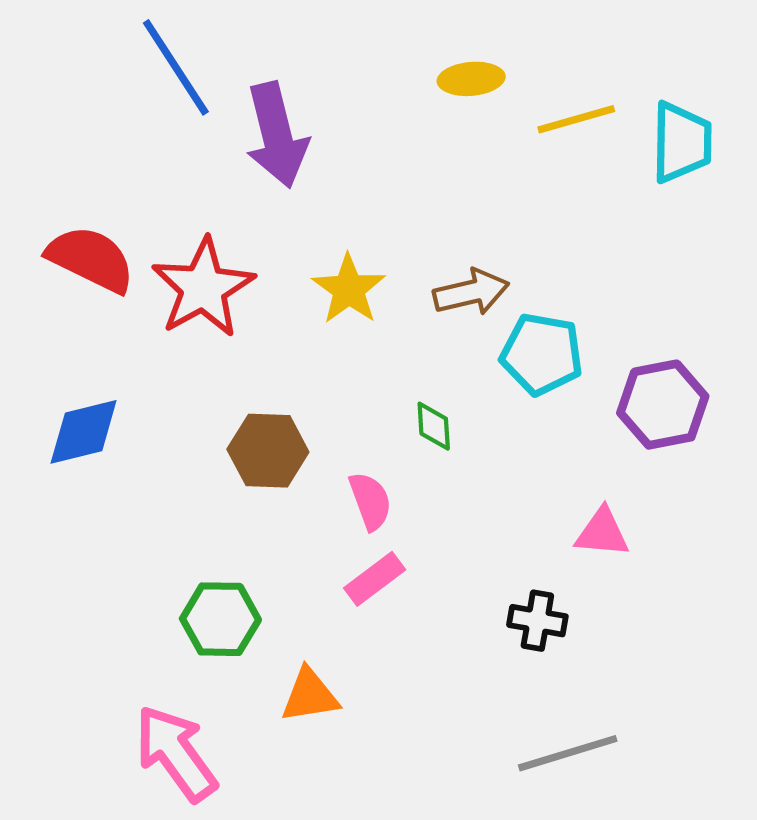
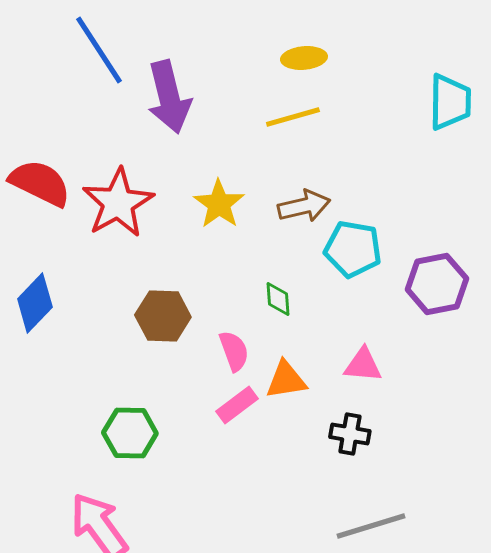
yellow line: (576, 119) -> (293, 117), moved
blue diamond: (84, 432) -> (35, 303), turned -32
pink triangle: (602, 533) -> (363, 365), moved
orange triangle: (310, 696) -> (286, 380), moved

